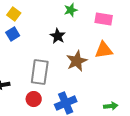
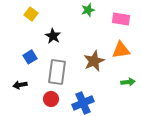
blue square: (13, 34) -> (30, 57), moved
black star: (58, 36) -> (53, 36), moved
green arrow: (111, 106) -> (128, 82), moved

